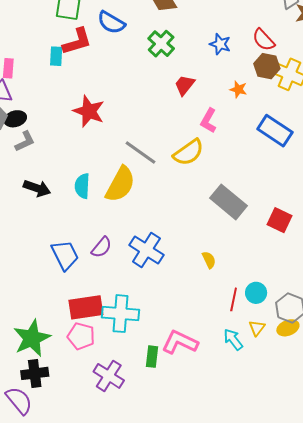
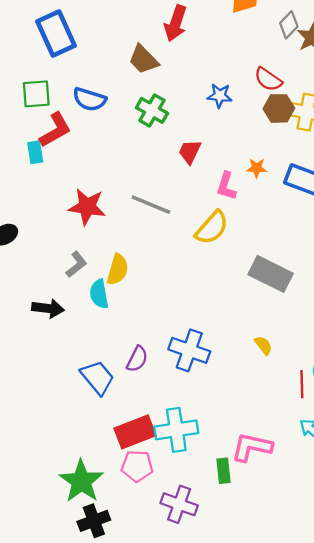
orange star: (238, 89) -> (257, 168), moved
gray L-shape: (25, 141) -> (76, 264), moved
gray line: (140, 152) -> (151, 205), moved
yellow semicircle: (120, 184) -> (118, 269), moved, size x0.7

